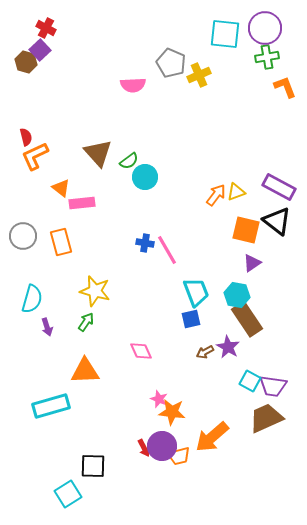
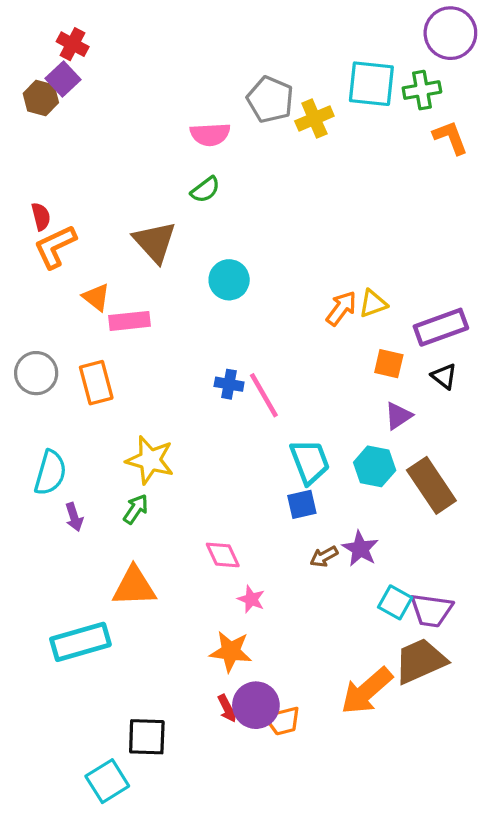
purple circle: (265, 28) -> (450, 33), moved
cyan square: (225, 34) -> (371, 84), moved
green semicircle: (129, 161) -> (205, 190), moved
purple rectangle: (279, 187) -> (441, 327), moved, turned -48
black triangle: (277, 221) -> (444, 376), moved, size x0.6
orange square: (246, 230) -> (389, 364), size x0.7
brown rectangle: (247, 319) -> (431, 485), moved
pink star: (159, 399) -> (251, 599), moved
orange star: (172, 412) -> (231, 651), moved
orange arrow: (212, 437) -> (367, 691), moved

